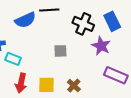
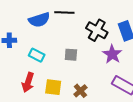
cyan rectangle: (13, 59) -> (37, 55), moved

